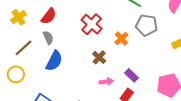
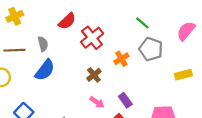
red semicircle: (49, 16) -> (67, 21), moved
brown line: (24, 48) -> (14, 50), turned 30
pink arrow: (106, 82) -> (97, 102), turned 32

